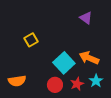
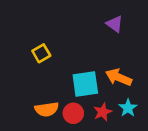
cyan square: (64, 63) -> (85, 84), turned 35
orange semicircle: (17, 81) -> (47, 109), moved

